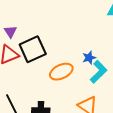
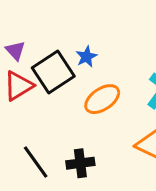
blue star: (89, 58) -> (86, 57), moved

